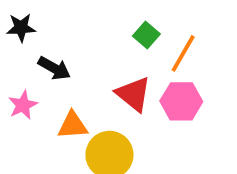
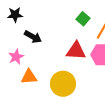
red triangle: (133, 94) -> (76, 51), turned -35
orange triangle: (73, 125) -> (29, 77), moved

